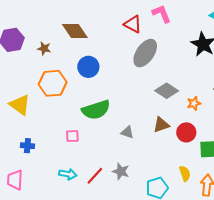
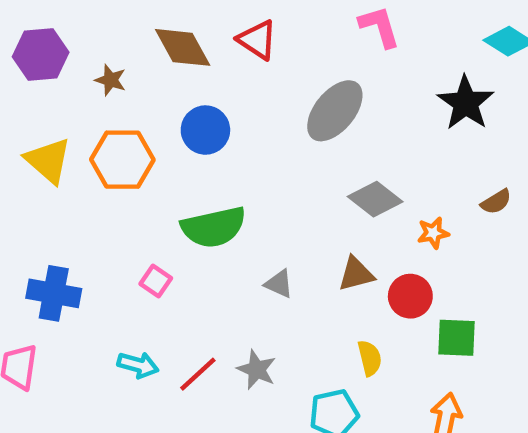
red triangle: (133, 24) -> (257, 40), moved
yellow triangle: (20, 105) -> (48, 161), moved
pink square: (72, 136) -> (156, 281), turned 32
blue cross: (27, 146) -> (54, 293), size x1.6
yellow semicircle: (185, 173) -> (370, 358), moved

